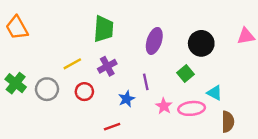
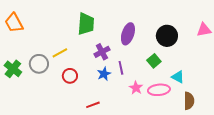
purple cross: (107, 66) -> (102, 52), moved
gray circle: (47, 89) -> (39, 64), moved
blue star: (127, 99) -> (104, 74), moved

